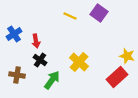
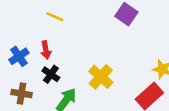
yellow line: (70, 16) -> (55, 17), moved
blue cross: (14, 34) -> (19, 56), moved

